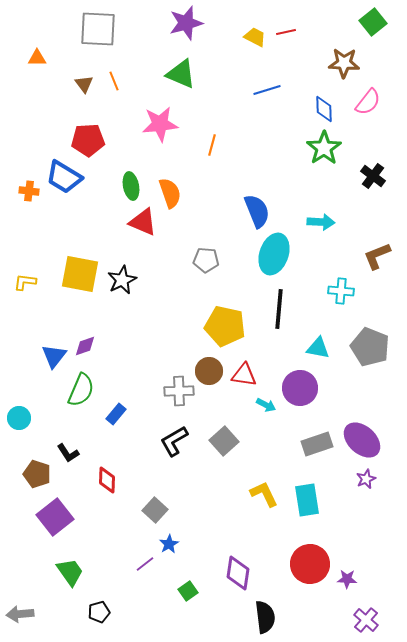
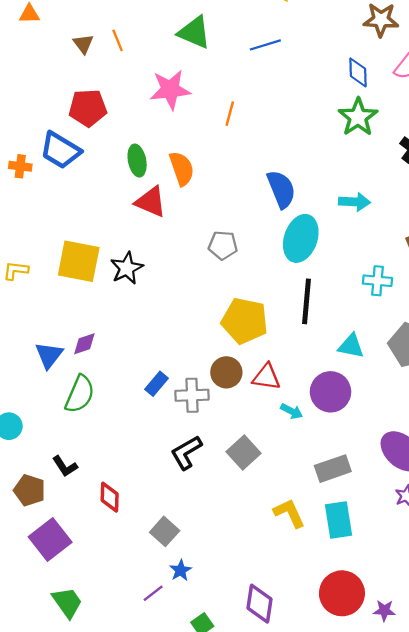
blue line: (267, 90) -> (265, 45), moved
blue rectangle: (116, 414) -> (157, 384), moved
gray rectangle: (317, 444) -> (333, 469), moved

